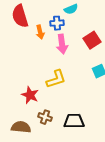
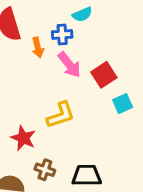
red square: (92, 40) -> (104, 75), moved
pink arrow: (62, 44) -> (69, 65), turned -30

